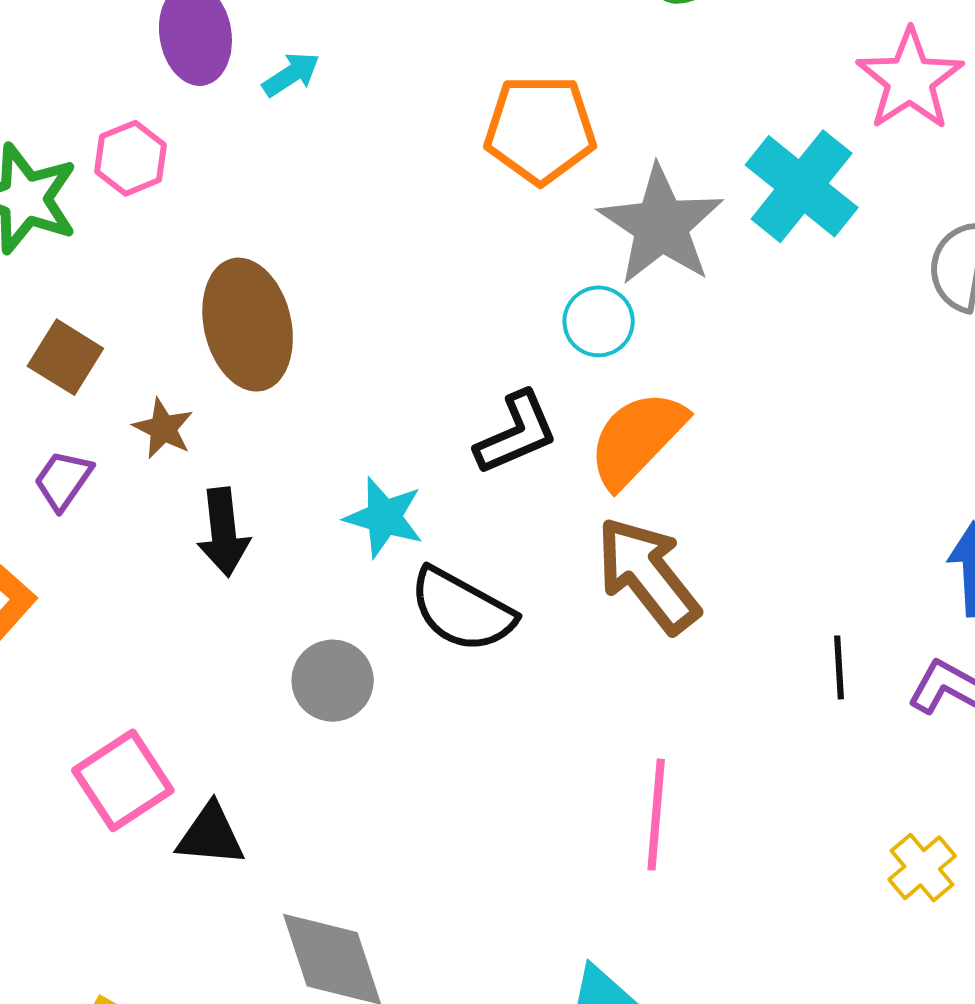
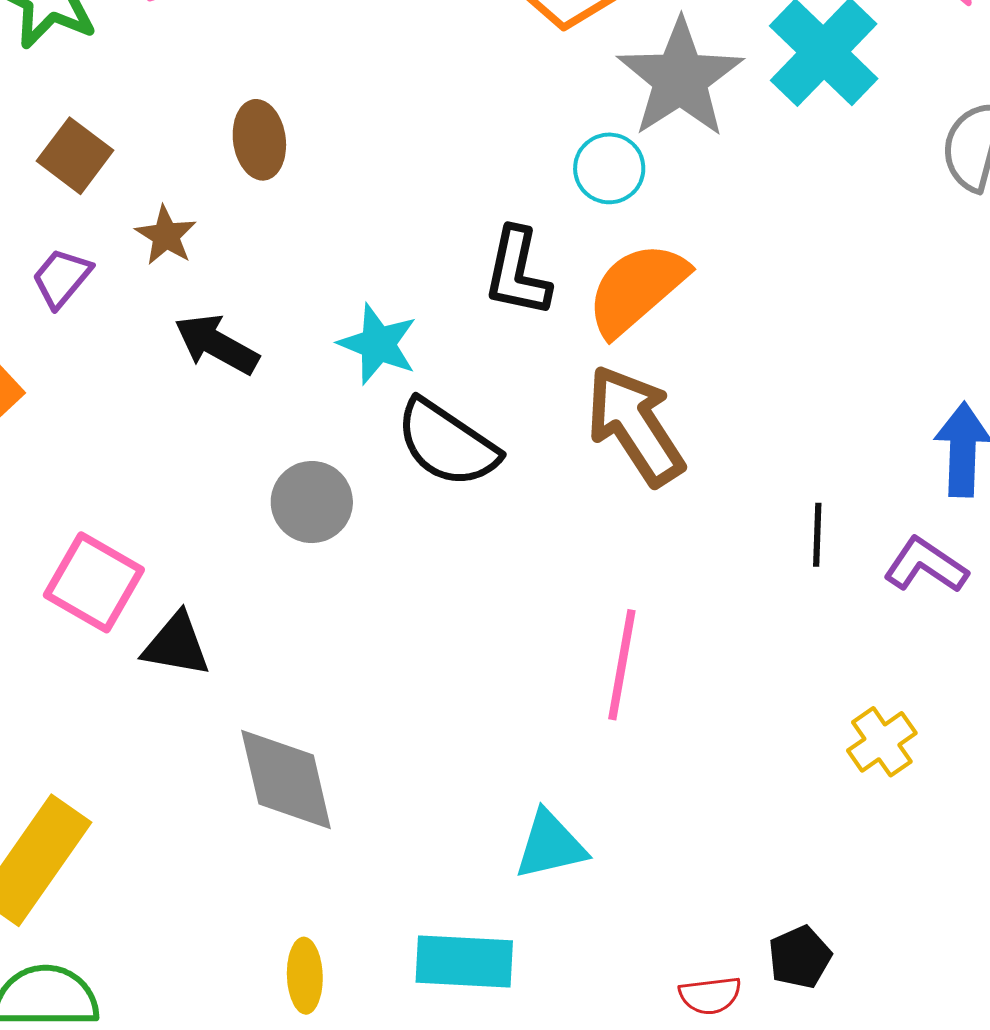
brown ellipse: (248, 325) -> (259, 140), size x0.6
black L-shape: (516, 433) -> (517, 272), turned 120
black arrow: (223, 532) -> (217, 344), turned 120
pink square: (123, 780) -> (94, 582), turned -32

